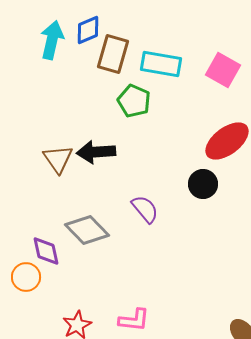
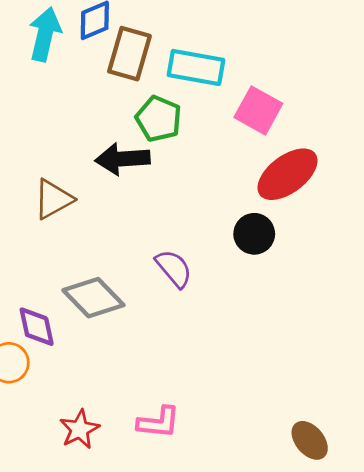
pink square: (223, 70) -> (258, 110), moved
black arrow: (96, 152) -> (123, 159), moved
brown triangle: (58, 159) -> (53, 199), turned 36

